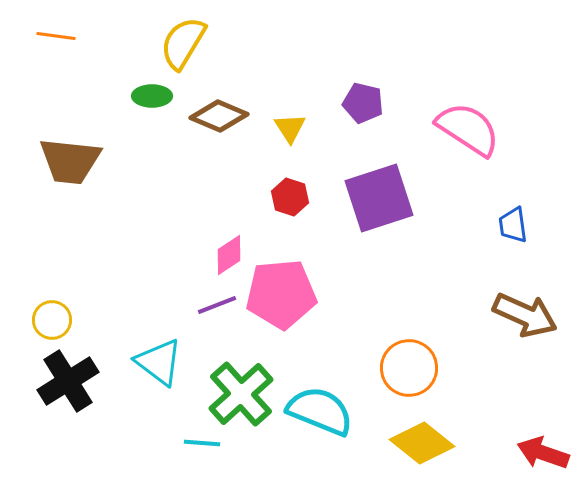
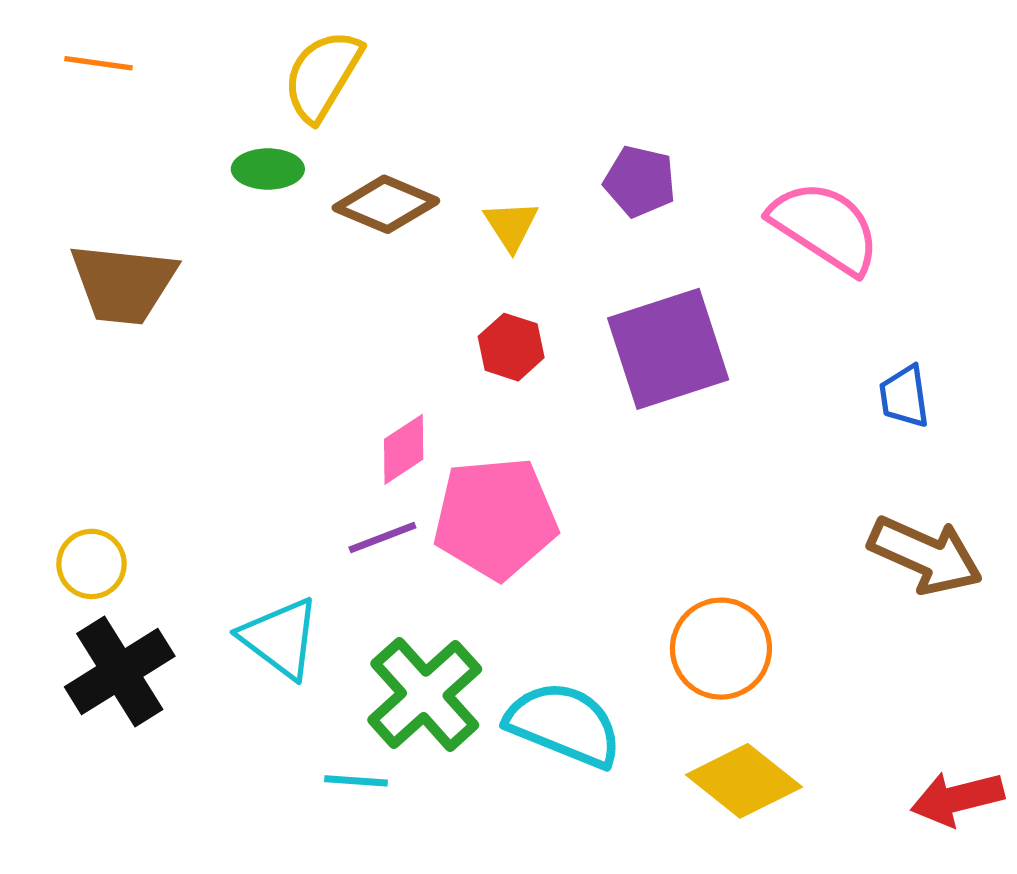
red arrow: (543, 453) -> (957, 798), turned -33

